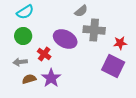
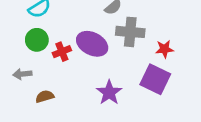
red cross: (44, 54) -> (62, 52), moved, turned 32
gray arrow: (20, 62) -> (22, 74), moved
purple star: (51, 78) -> (109, 92), moved

